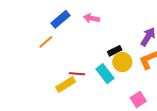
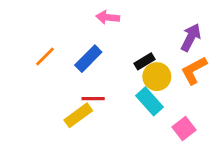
blue rectangle: (60, 19) -> (88, 59), moved
cyan rectangle: (105, 74) -> (150, 101), moved

